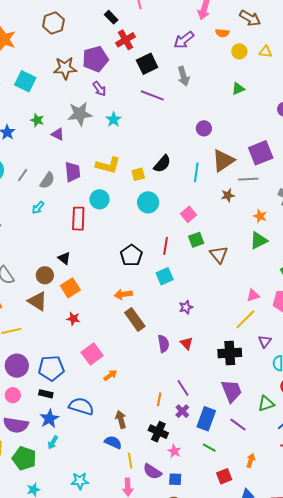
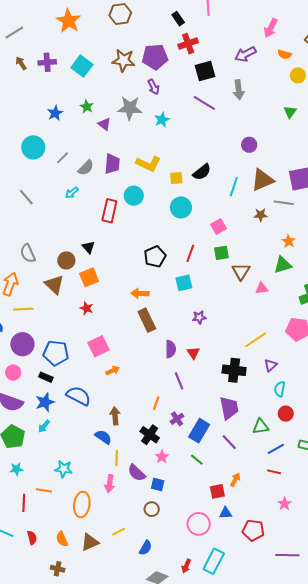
green triangle: (238, 89) -> (290, 112), turned -40
pink triangle: (253, 295) -> (262, 288), moved
purple line: (183, 388) -> (179, 381), moved
red square: (224, 476) -> (217, 491), moved

